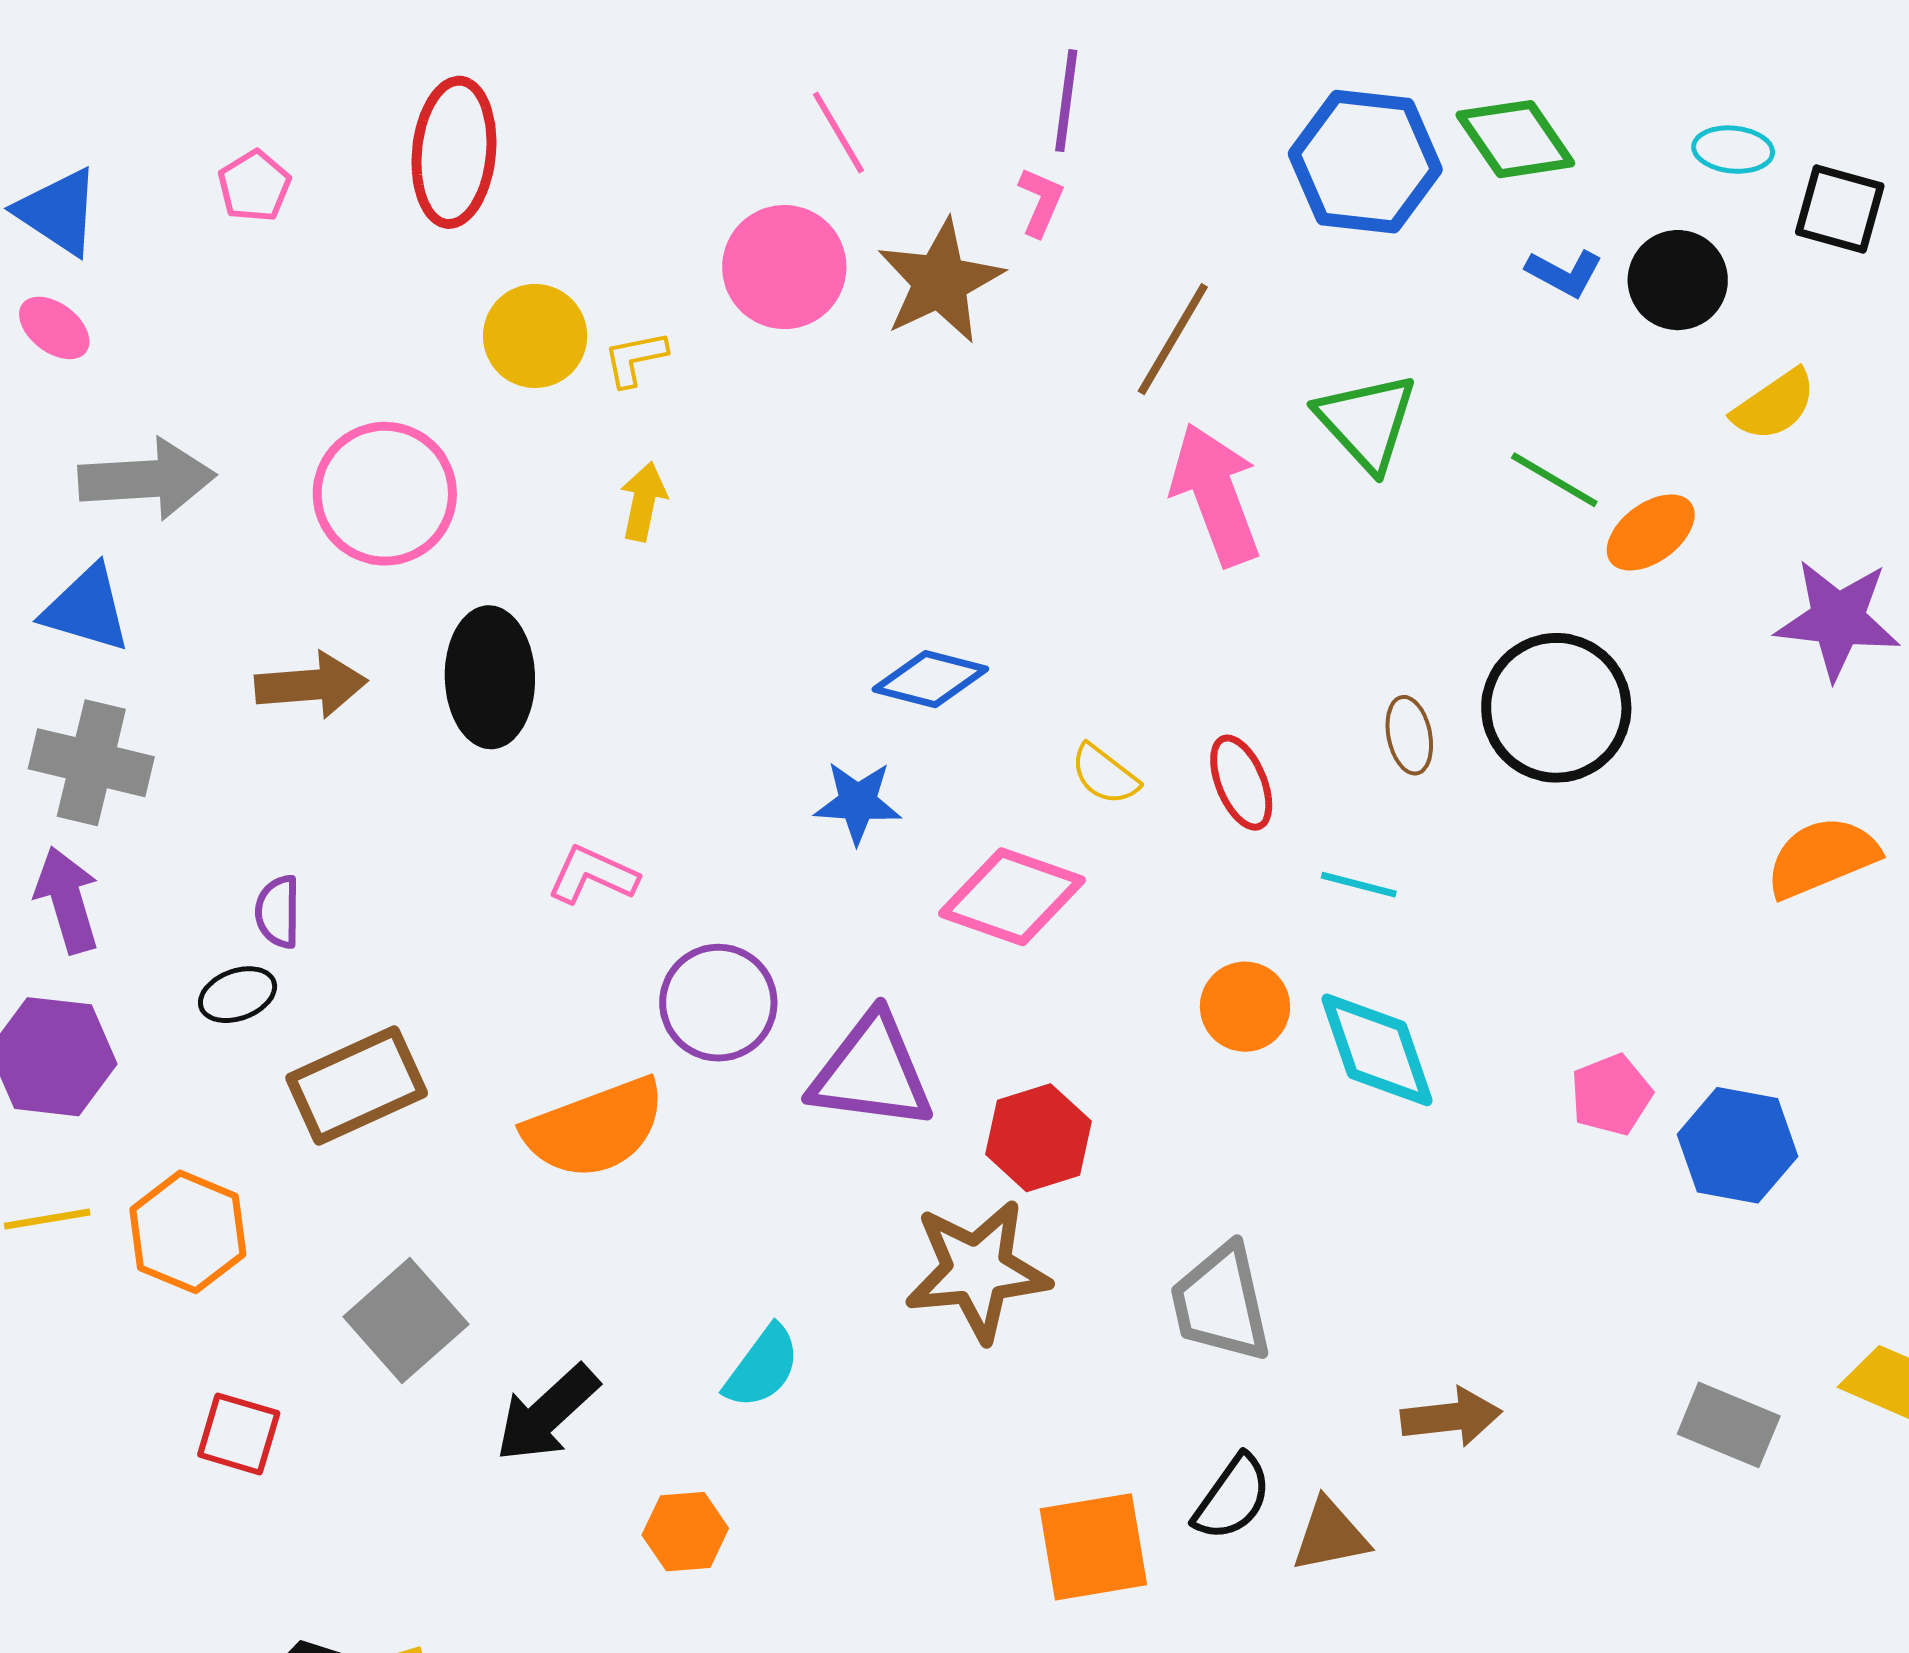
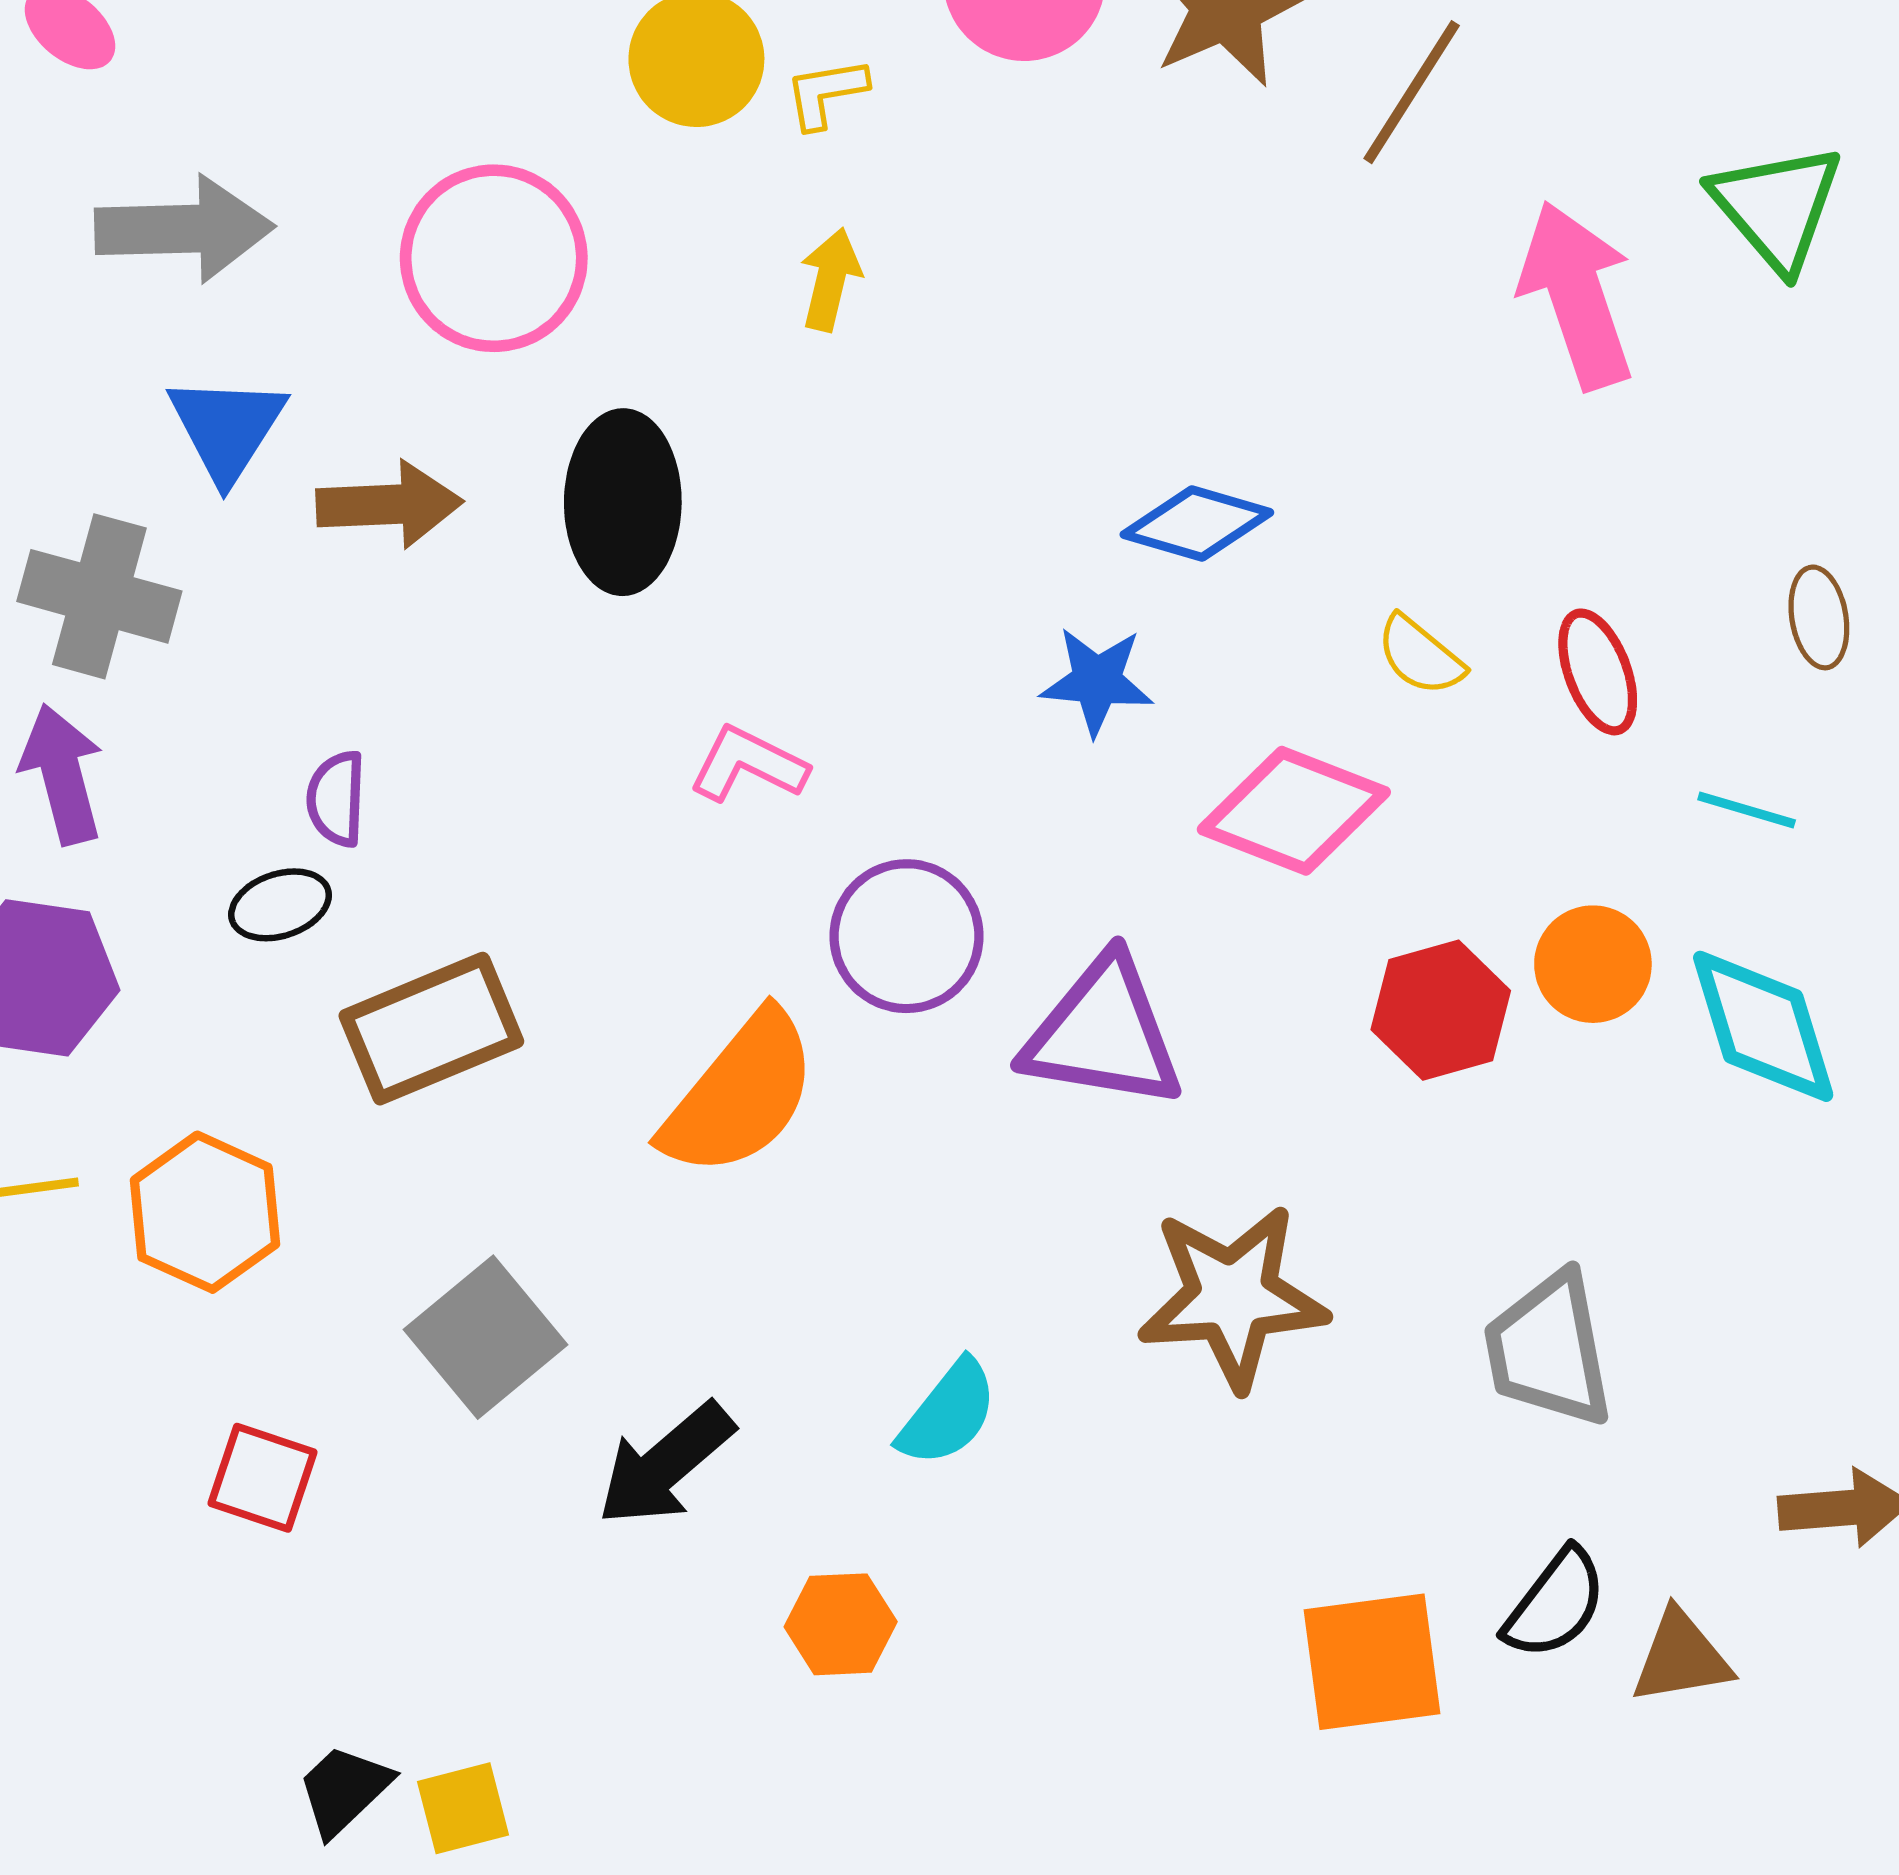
brown line: (1173, 339) -> (1412, 92), moved
blue triangle: (87, 609) -> (227, 428), moved, turned 44
orange semicircle: (595, 1128) -> (740, 1094), turned -32
red hexagon: (1039, 1138) -> (1441, 1010), moved

